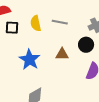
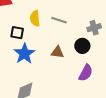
black square: (12, 28) -> (17, 33), moved

